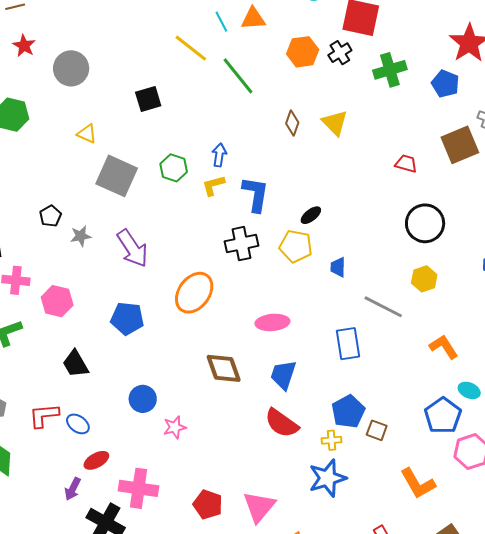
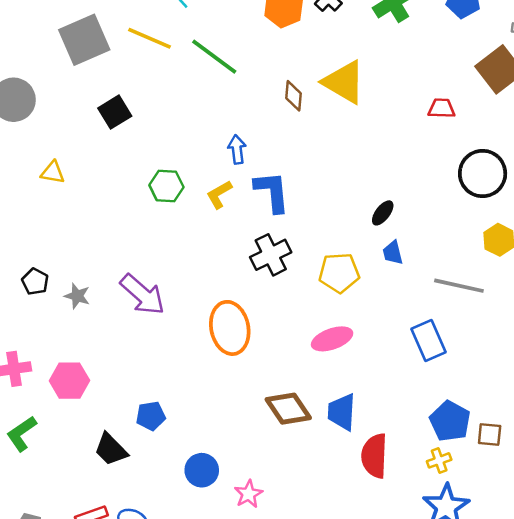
yellow triangle: (335, 123) -> (344, 82), size x1.4
blue arrow: (219, 155) -> (237, 149), moved
gray square: (117, 176) -> (84, 40), moved, turned -33
black ellipse: (311, 215) -> (383, 213), moved
gray star: (81, 236) -> (77, 296), turned -30
yellow pentagon: (296, 246) -> (339, 273), moved
orange ellipse: (194, 293) -> (230, 328), turned -33
blue pentagon: (127, 318) -> (151, 416), moved, size x0.7
blue trapezoid: (283, 375) -> (342, 412), moved
red semicircle: (282, 423) -> (374, 456), turned 72

